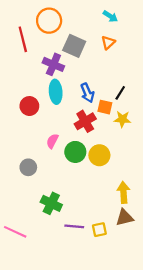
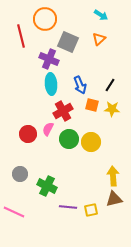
red circle: (29, 106) -> (28, 134), moved
orange square: (105, 107) -> (92, 105), moved
red cross: (85, 121) -> (63, 111), moved
gray circle: (28, 167) -> (20, 174), moved

